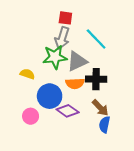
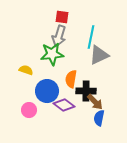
cyan line: (96, 39) -> (91, 37), turned 55
gray triangle: (77, 61) -> (99, 55), moved
black cross: (96, 79) -> (86, 91), moved
orange semicircle: (75, 83) -> (71, 79), turned 102

